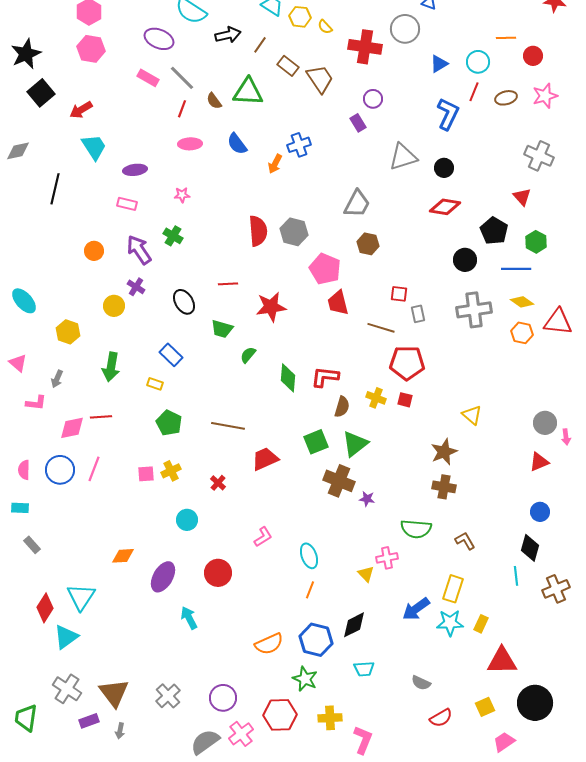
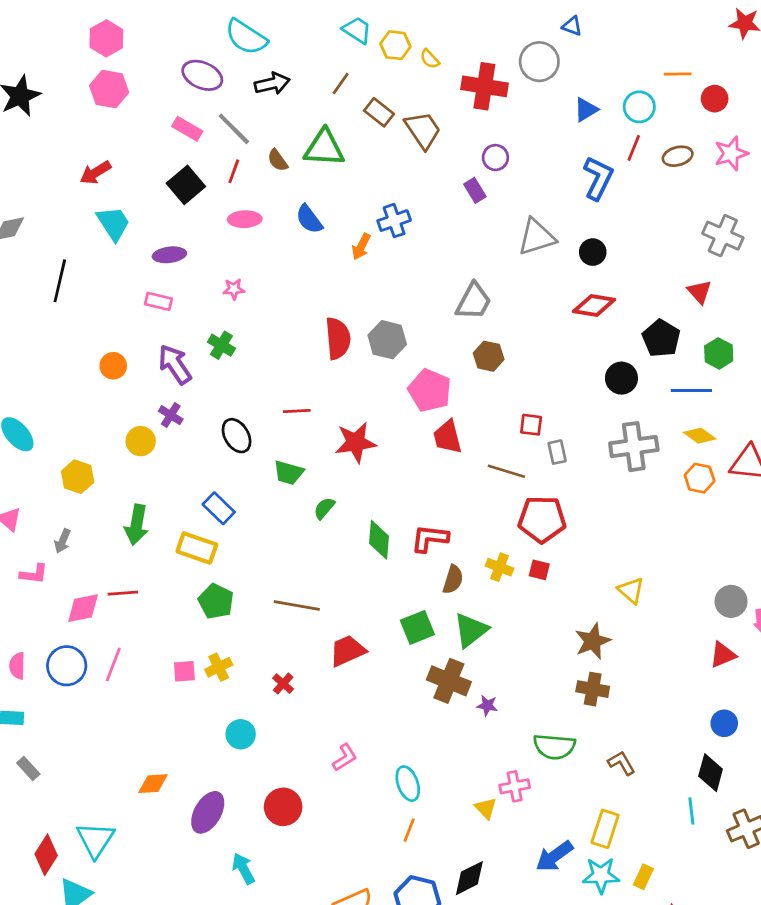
black arrow: (228, 35) -> (272, 84), moved
black square: (41, 93) -> (186, 185), moved
yellow rectangle: (155, 384) -> (197, 548), size x1.8

